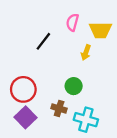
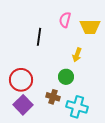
black line: (43, 41) -> (39, 37), turned -30
yellow arrow: (86, 53) -> (77, 55), moved

